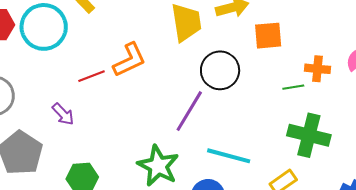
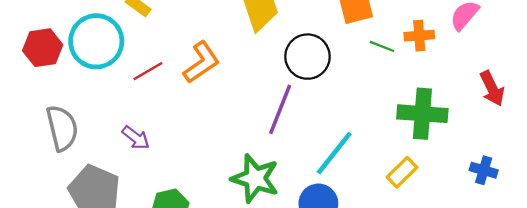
red line: (91, 76) -> (148, 71), moved
green line: (293, 87) -> (382, 46), moved, turned 40
cyan line: (229, 156) -> (334, 153), turned -57

